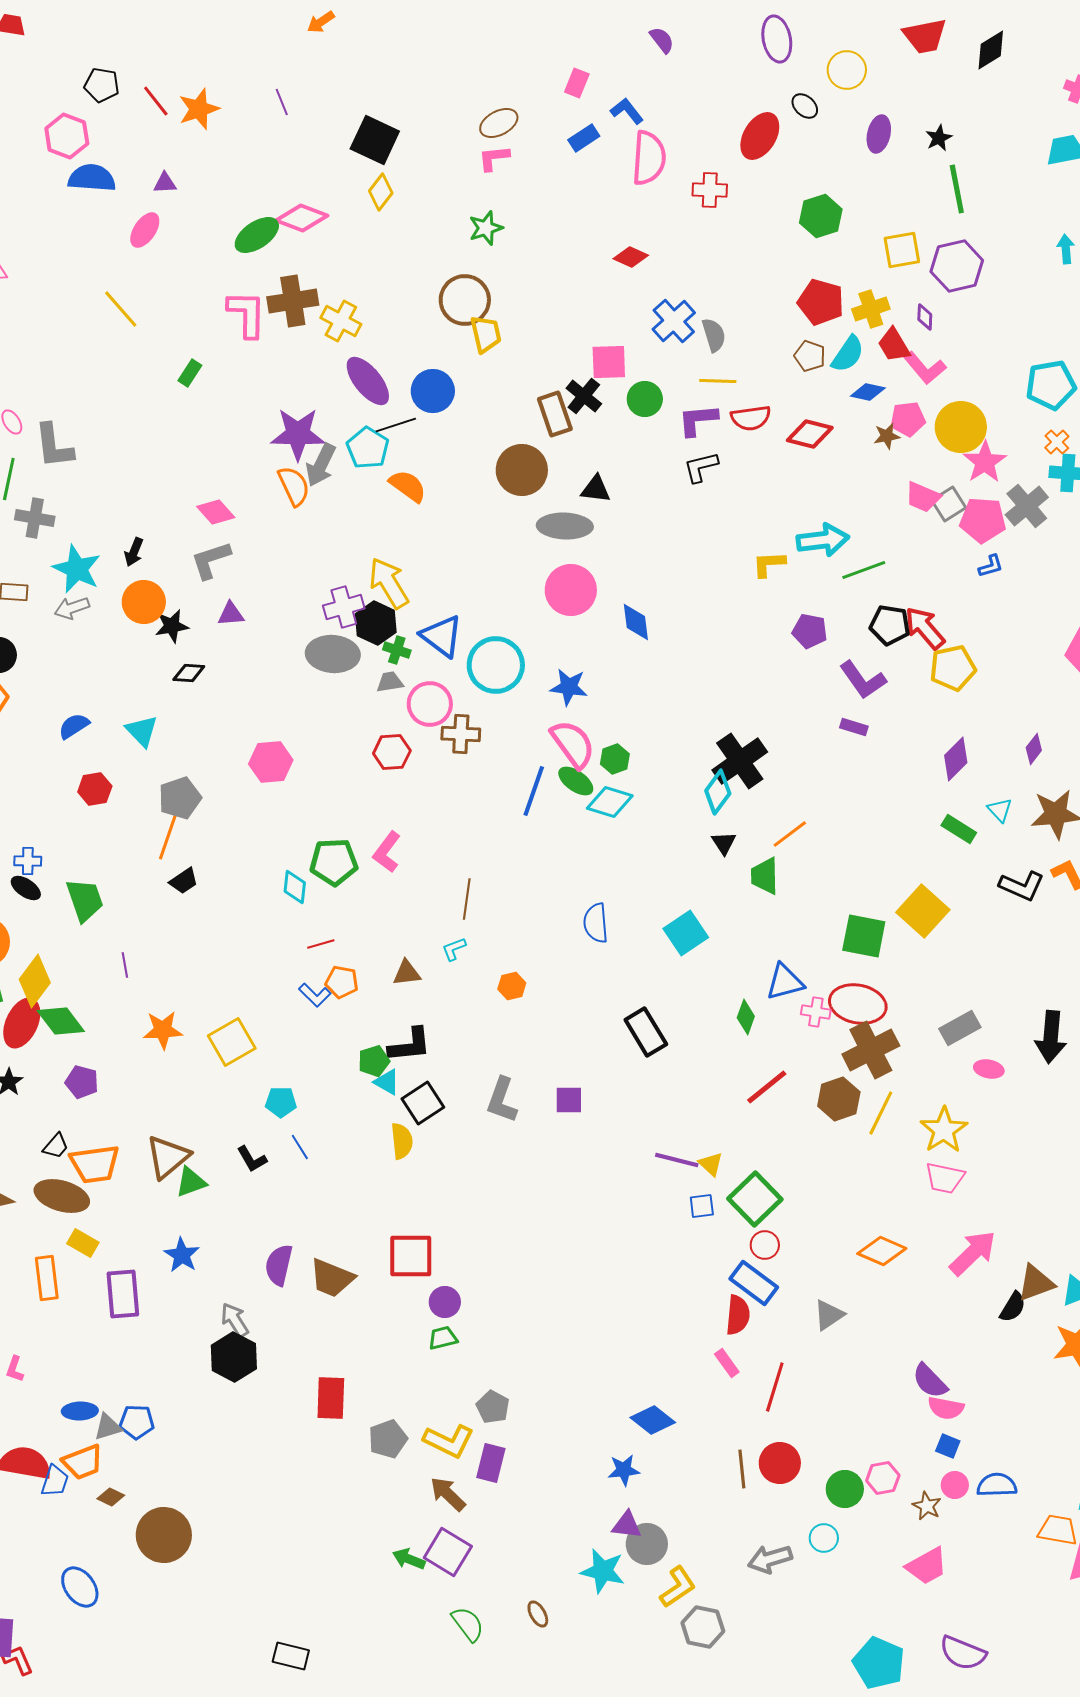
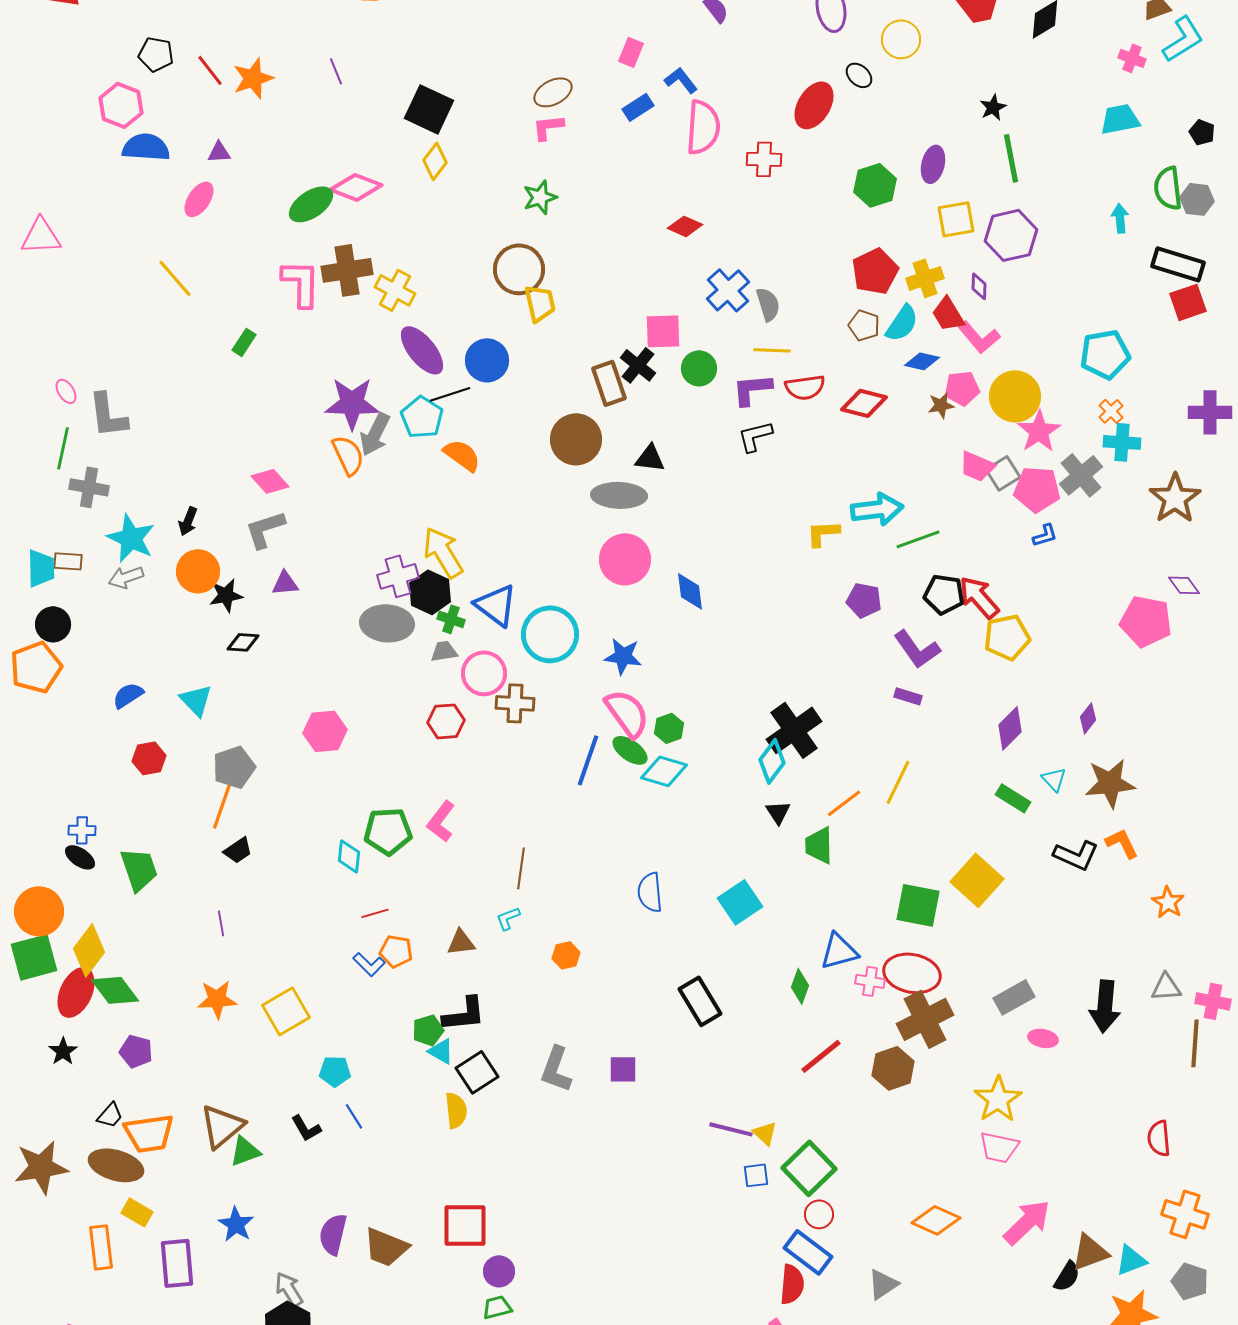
purple ellipse: (879, 134) -> (933, 164), moved
red pentagon: (821, 302) -> (875, 271), turned 30
purple line: (125, 965) -> (221, 923), moved
yellow line: (881, 1113) -> (898, 782), moved

